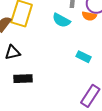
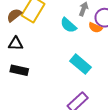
cyan rectangle: (84, 57) -> (81, 64), size x1.5

